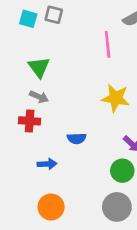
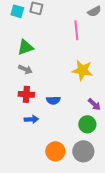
green triangle: (39, 67) -> (25, 47), turned 48
red cross: (30, 121) -> (26, 94), moved
orange circle: (51, 207) -> (55, 151), moved

